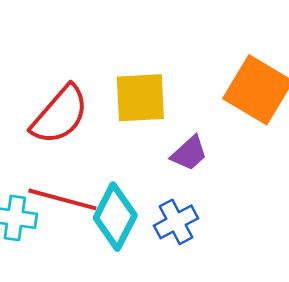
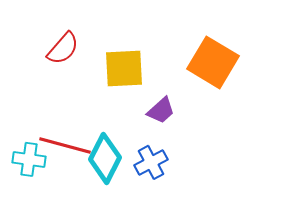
red semicircle: (60, 115) -> (63, 48), moved, size x0.7

